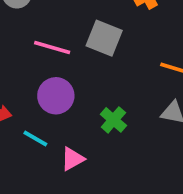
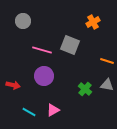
green cross: (113, 120) -> (85, 89), moved
cyan line: (35, 139) -> (29, 112), moved

